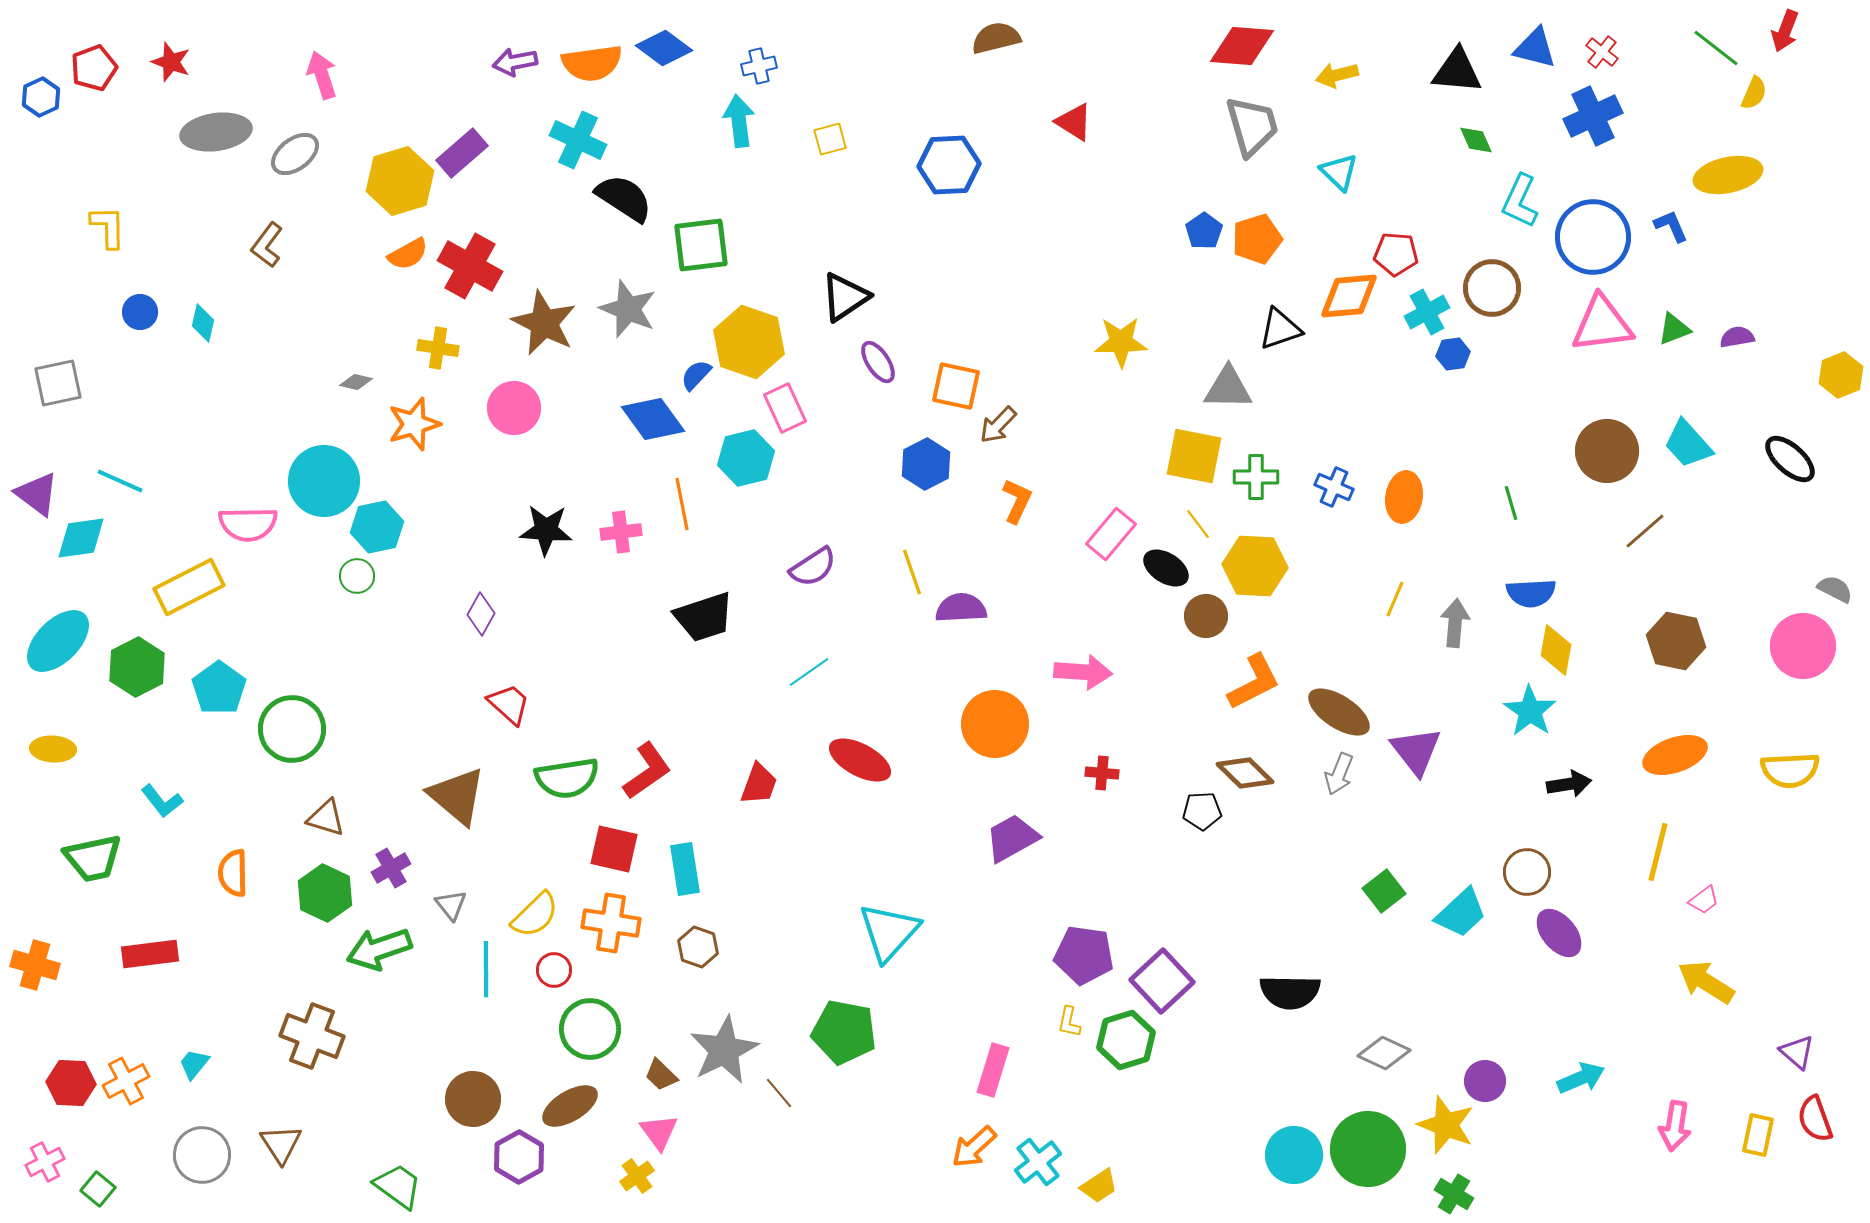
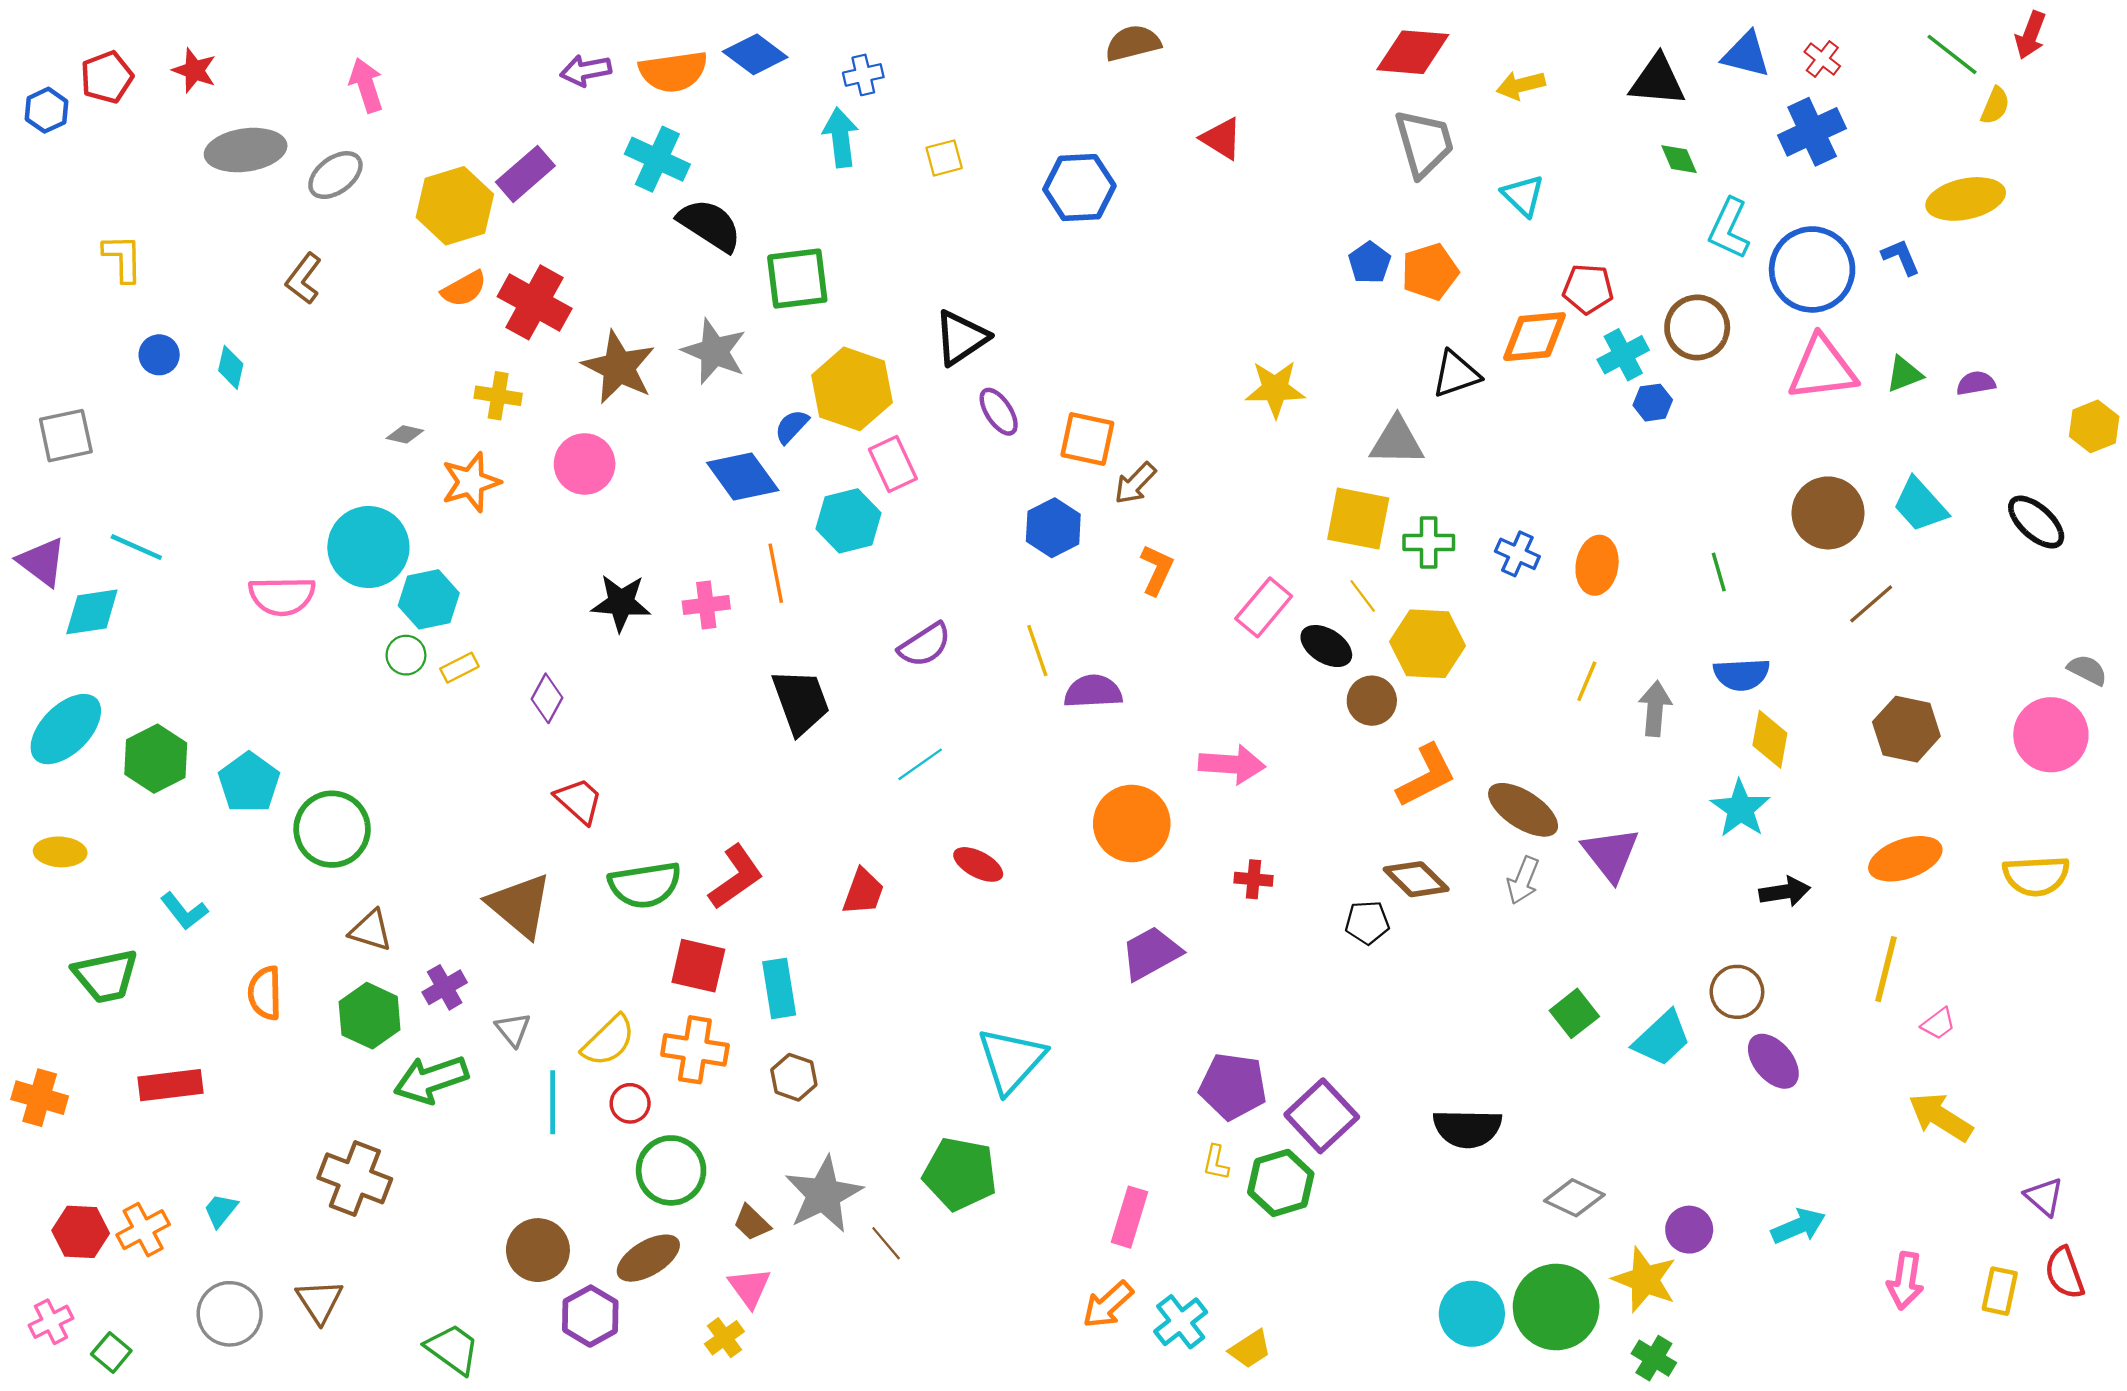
yellow rectangle: (189, 587) -> (459, 668), moved, size x0.5
black trapezoid: (704, 617) -> (801, 702), turned -92
red ellipse: (860, 760) -> (978, 864), size x0.7

